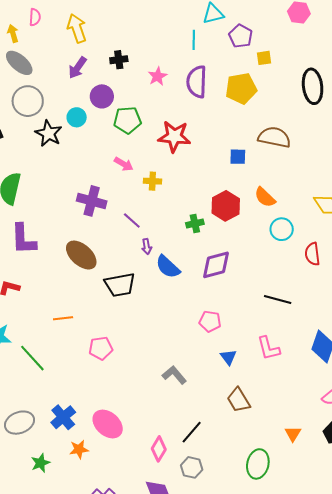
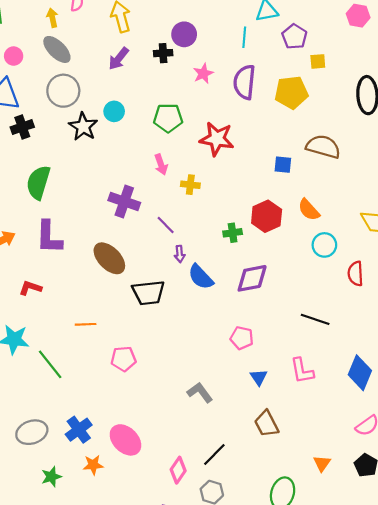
purple circle: (102, 96) -> (184, 34), moved
pink arrow: (124, 164) -> (161, 164), turned 36

